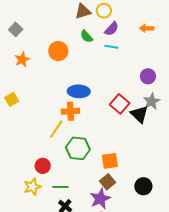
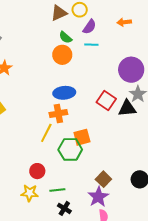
orange circle: (58, 51) -> (62, 55), moved
purple circle: (148, 76) -> (131, 70), size x1.6
black triangle: (139, 114) -> (127, 108), turned -42
orange square: (110, 161) -> (82, 137), moved
yellow star: (32, 187) -> (30, 193), turned 30

